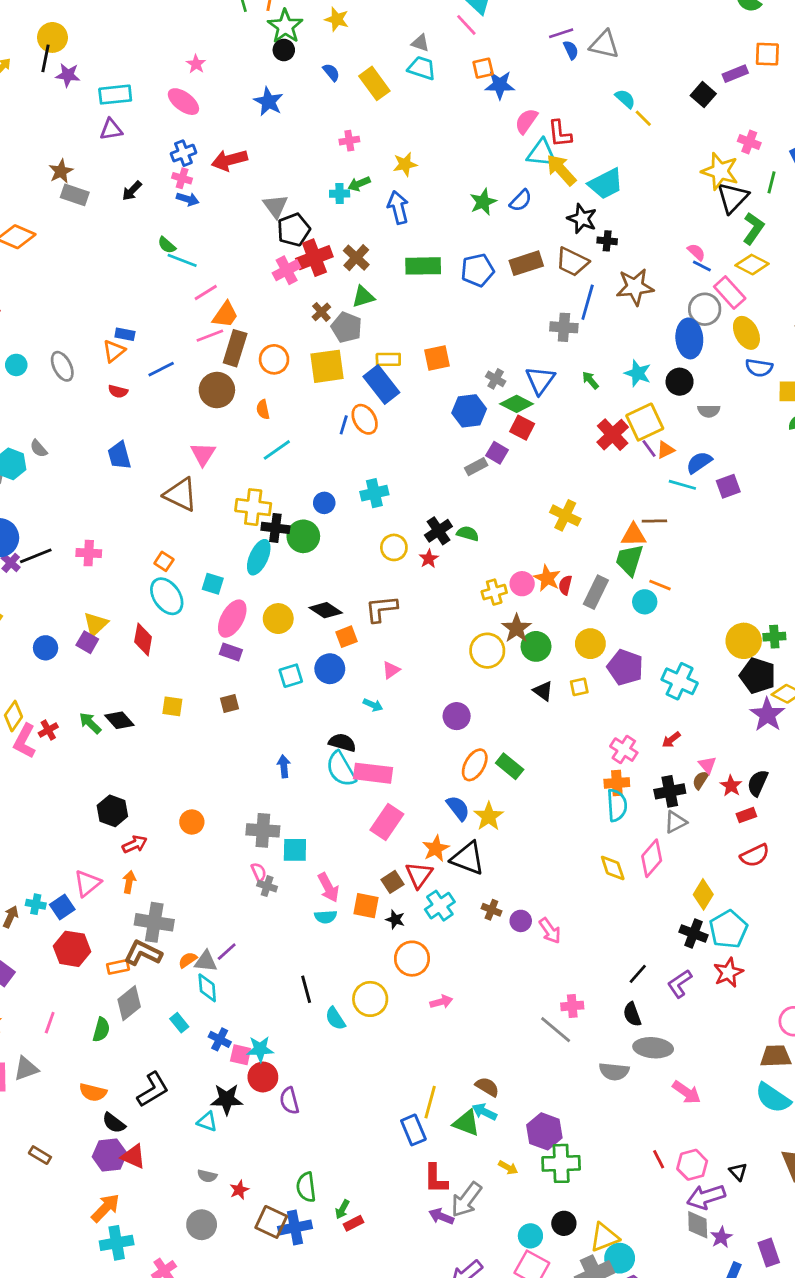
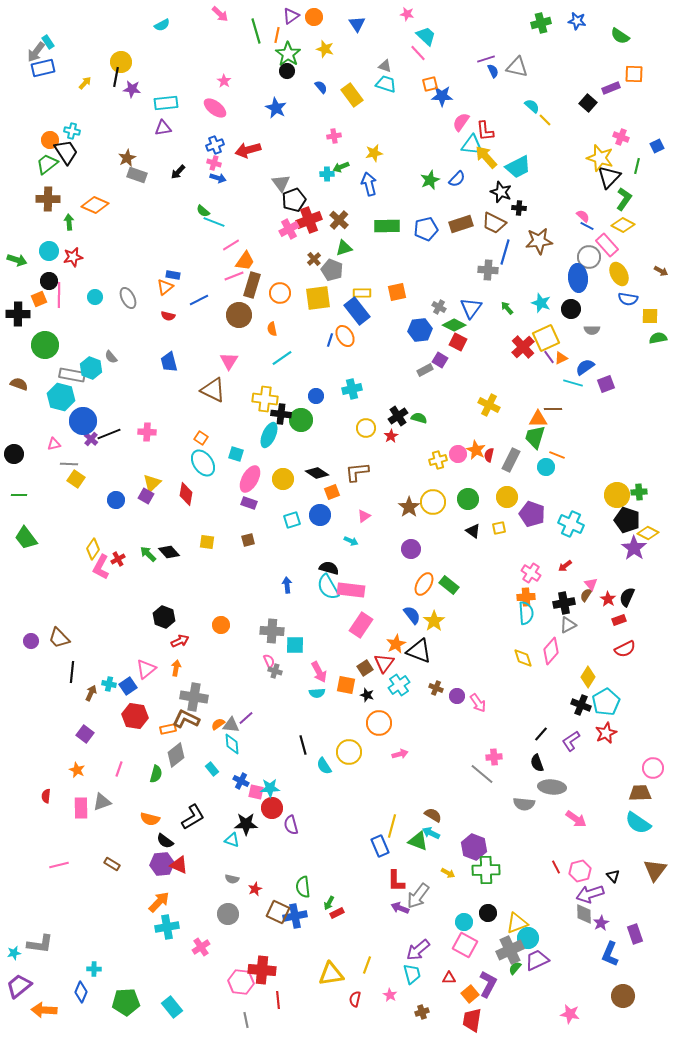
brown star: (517, 628) -> (409, 507), moved

